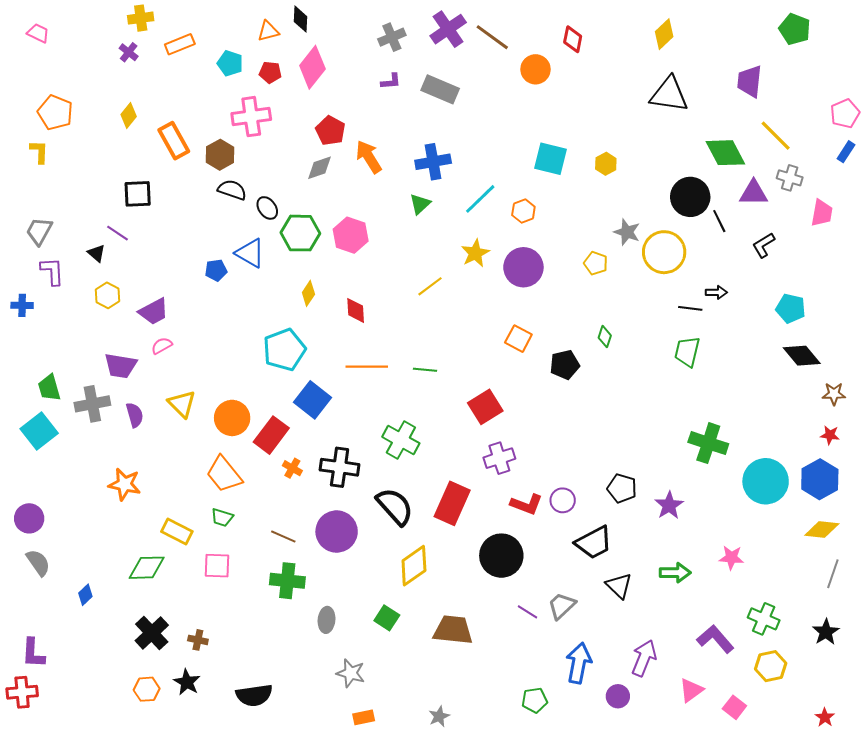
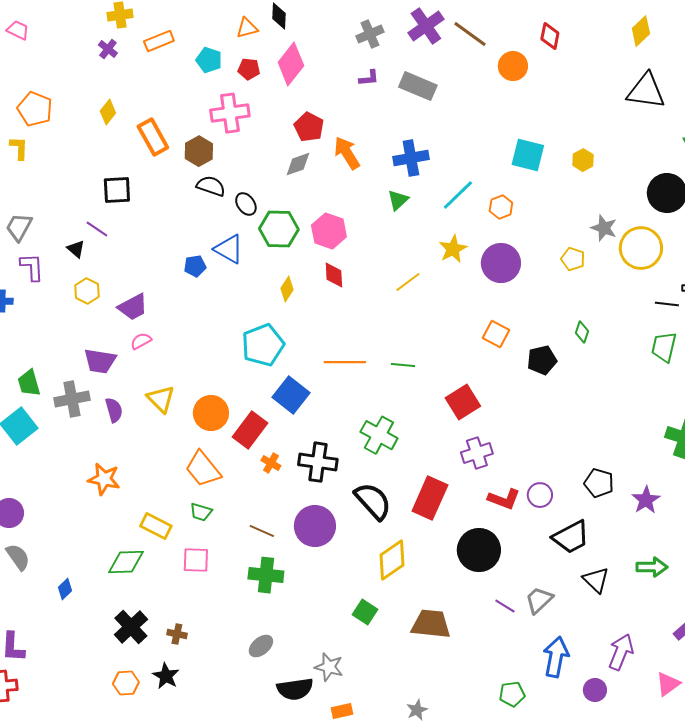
red diamond: (356, 310) -> (334, 275), moved
gray ellipse: (327, 620) -> (261, 646), moved, turned 45
black semicircle: (254, 695) -> (295, 689), moved

